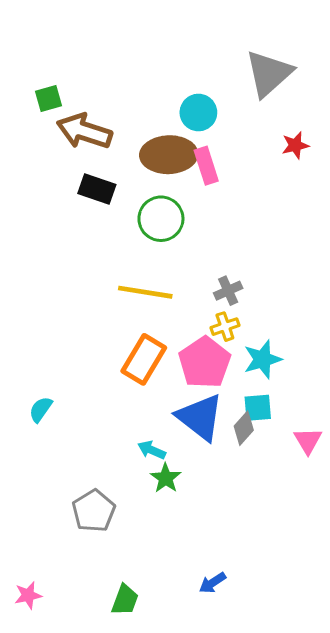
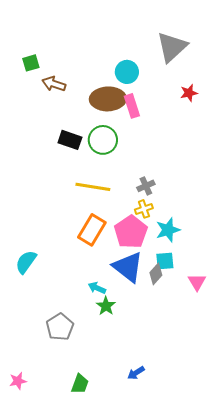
brown arrow: (84, 131) -> (54, 84), size x0.7
black rectangle: (97, 189) -> (70, 140), moved
cyan semicircle: (41, 409) -> (26, 262), size x1.4

